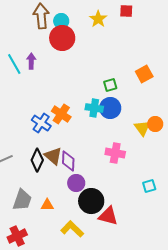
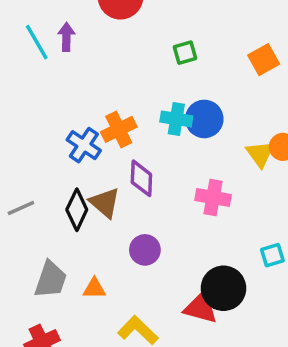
green square: (110, 85) -> (185, 53), moved
orange cross: (61, 114) -> (119, 129), turned 30
purple diamond: (68, 161) -> (141, 178), moved
black circle: (91, 201) -> (223, 288), moved

